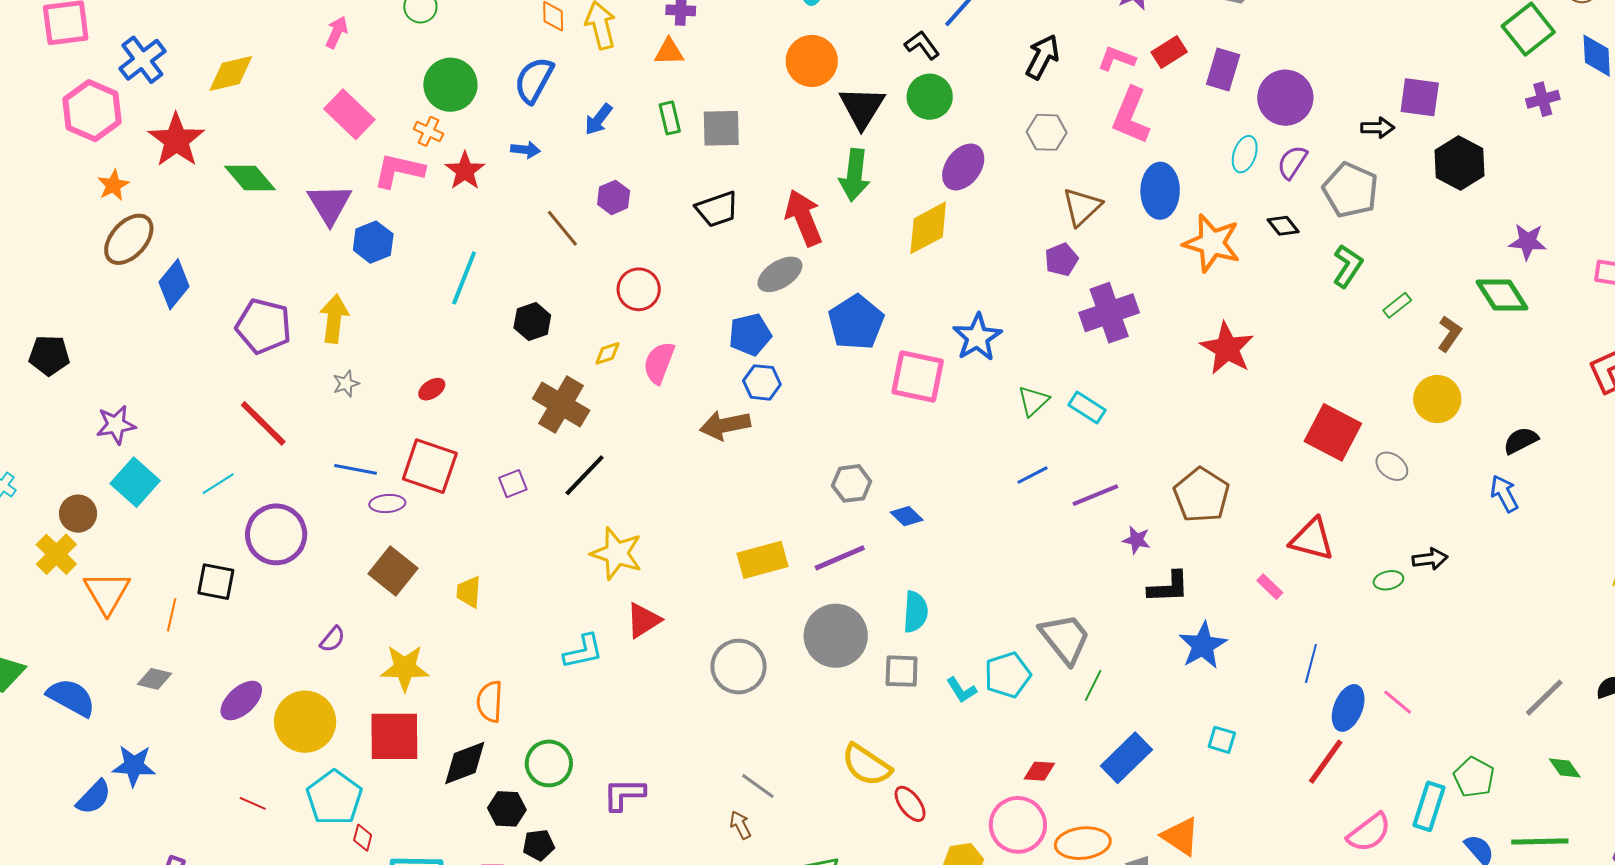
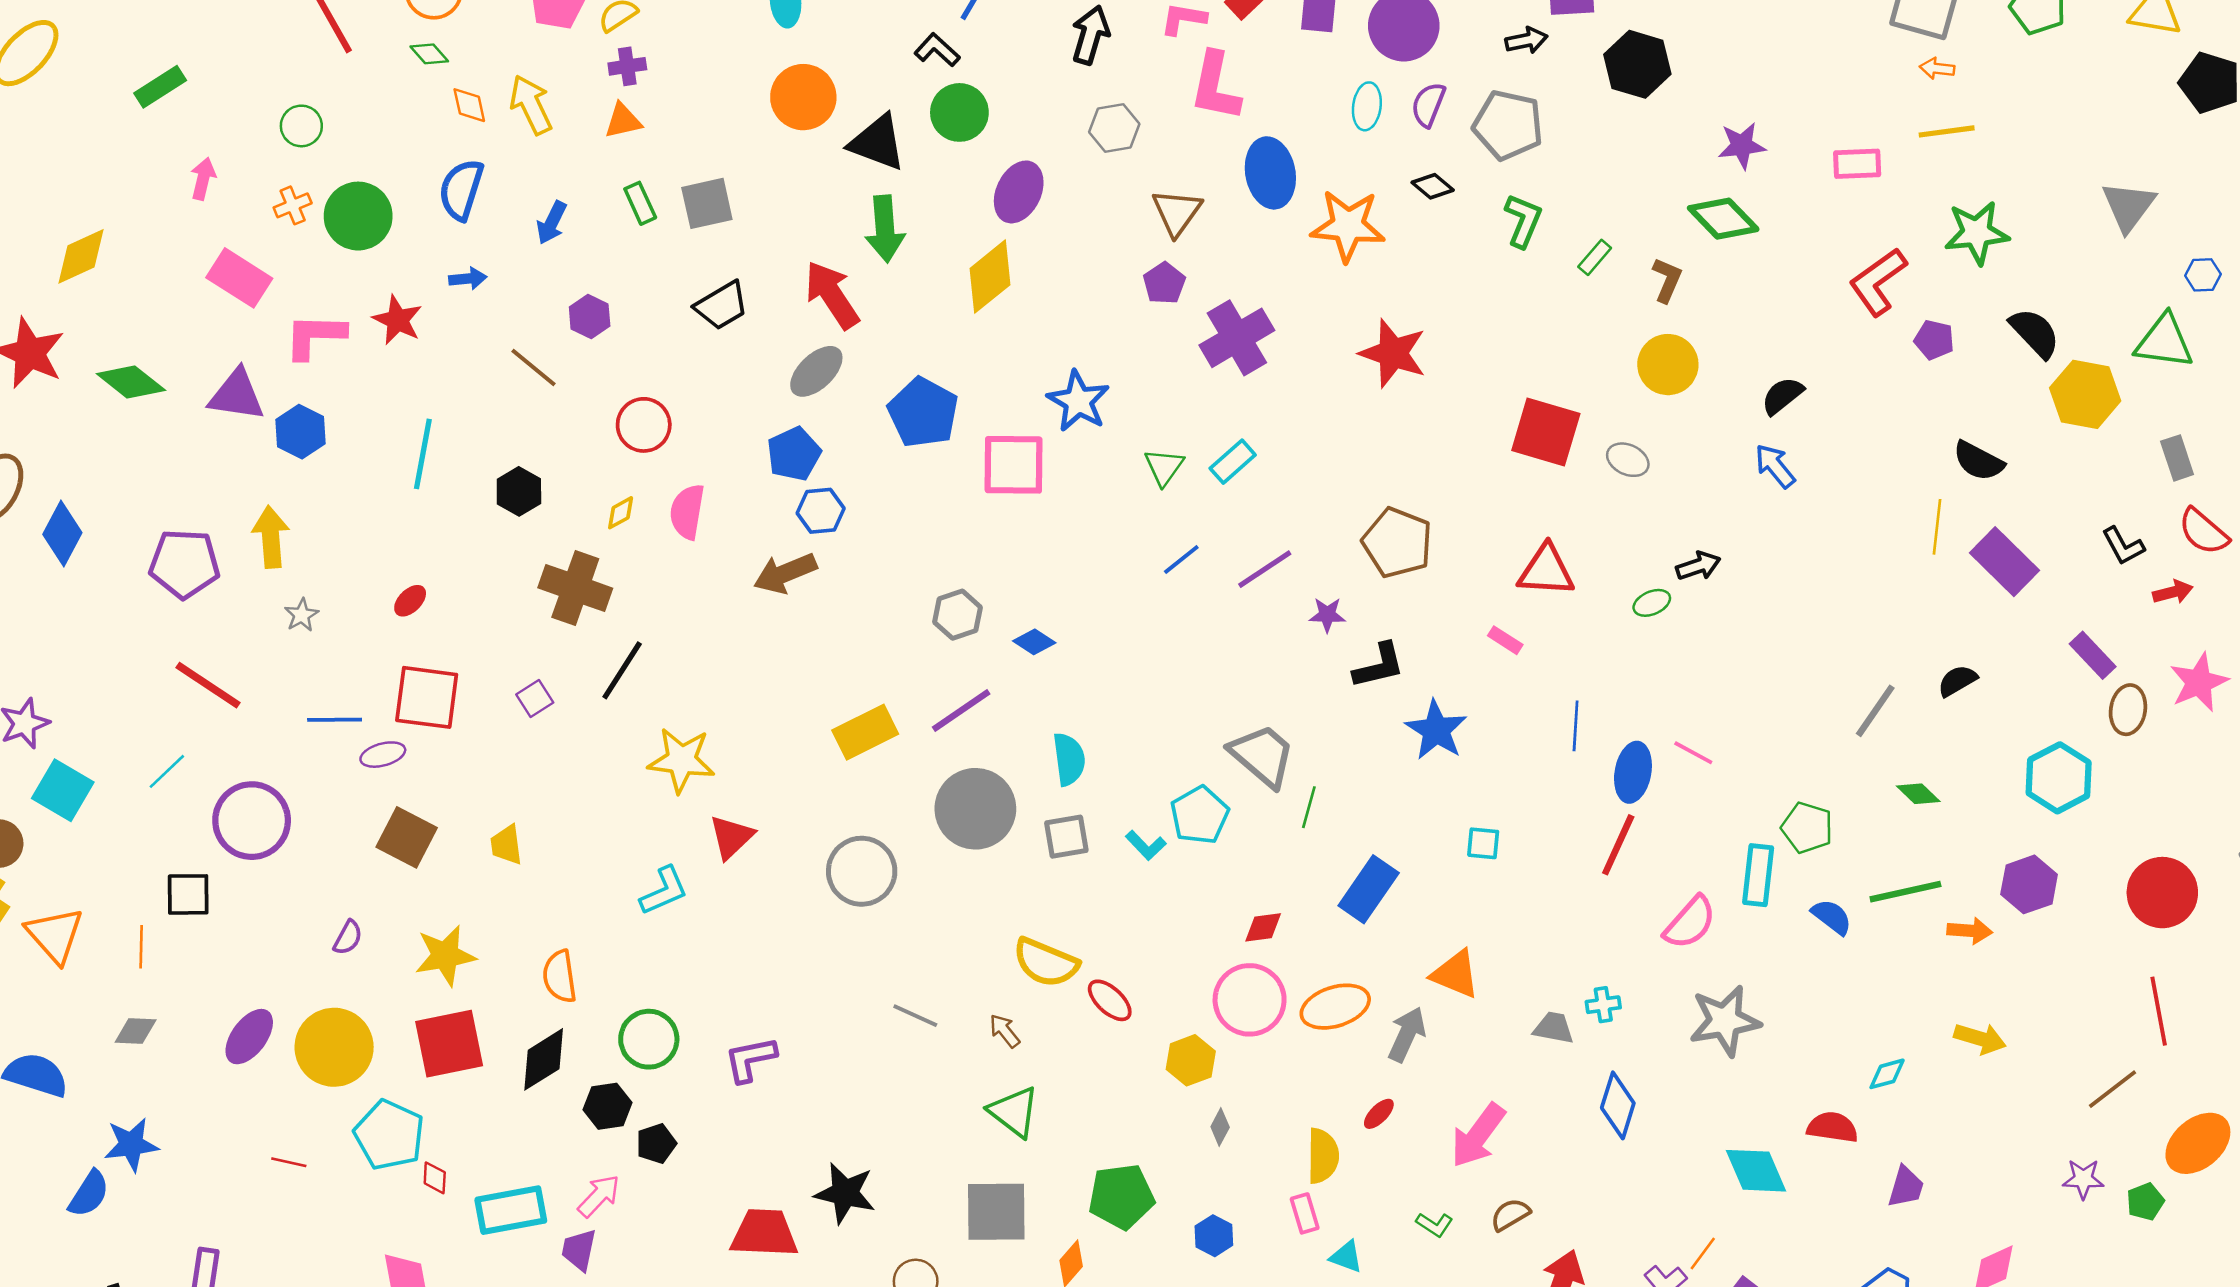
black triangle: (862, 107) -> (877, 143), turned -30
orange cross: (428, 131) -> (293, 205), moved, turned -36
purple triangle: (330, 204) -> (237, 395), turned -39
cyan rectangle: (1087, 407) -> (1233, 462), turned -63
brown arrow: (740, 825) -> (1005, 1031), moved

